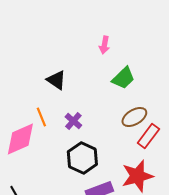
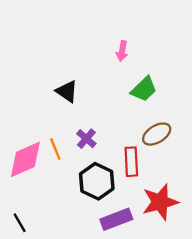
orange line: (41, 117) -> (55, 149), moved
red rectangle: (148, 136) -> (131, 162), moved, turned -40

